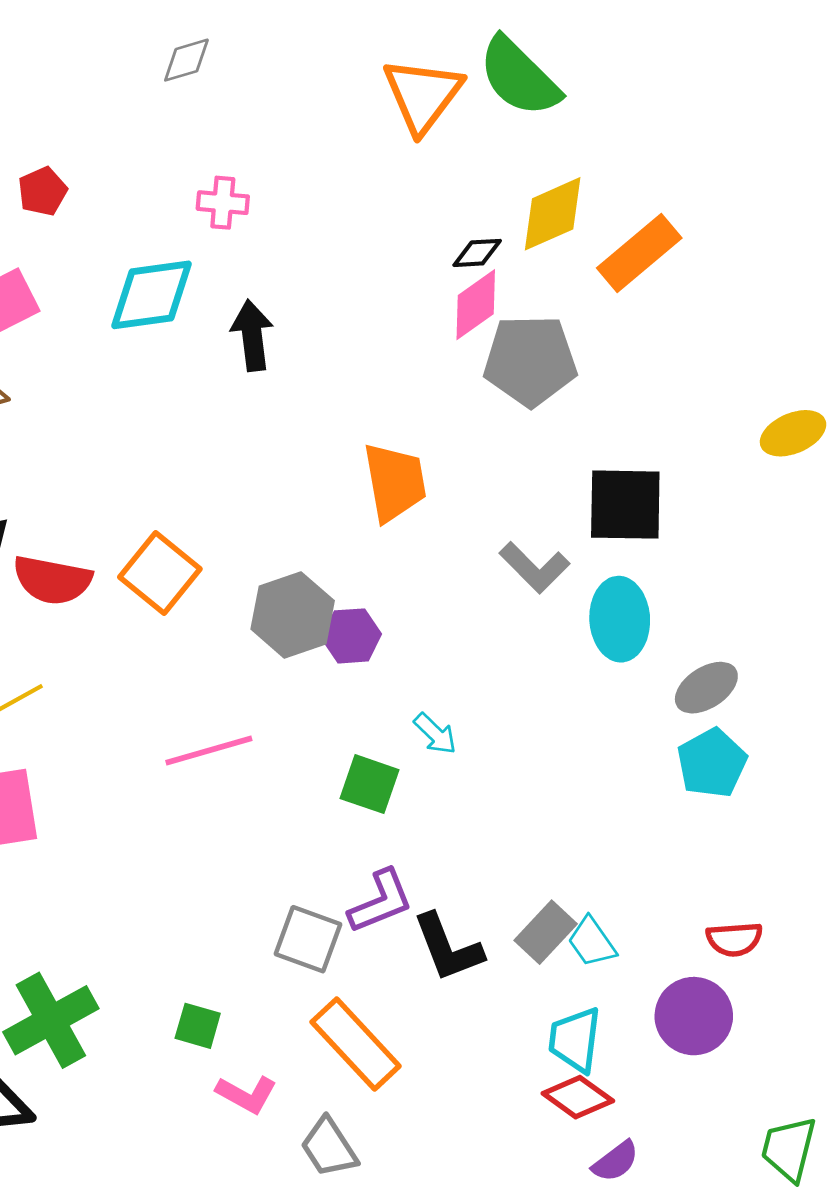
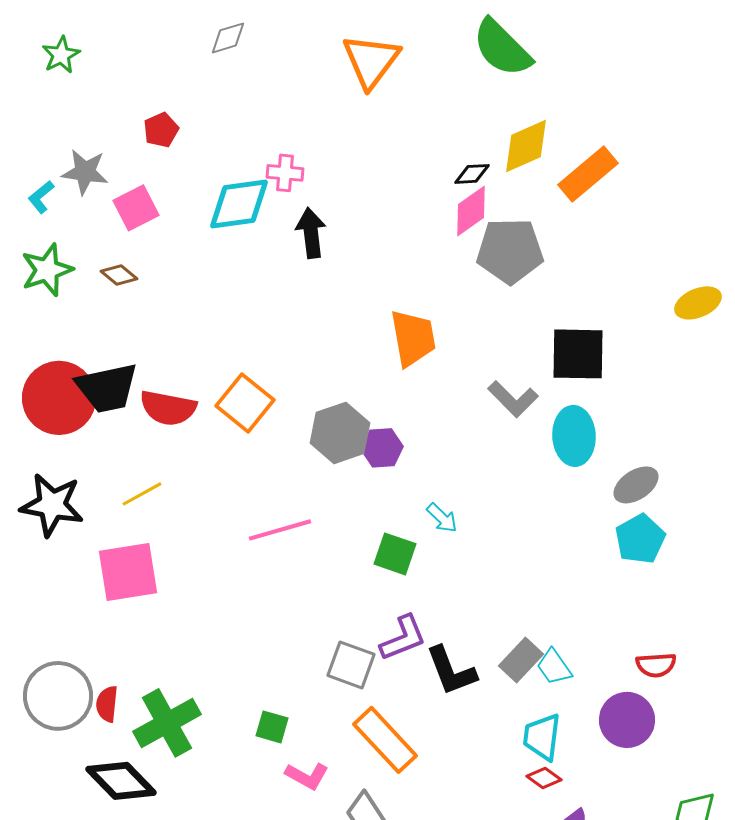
gray diamond: (186, 60) -> (228, 38), moved
orange triangle: (423, 95) -> (371, 61), moved
pink cross: (223, 203) -> (285, 173), moved
red diamond: (578, 1097) -> (544, 778), size x0.7

